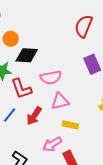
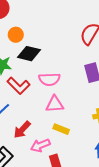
red L-shape: (21, 89) -> (18, 86), turned -35
red arrow: (34, 116) -> (22, 130), moved

